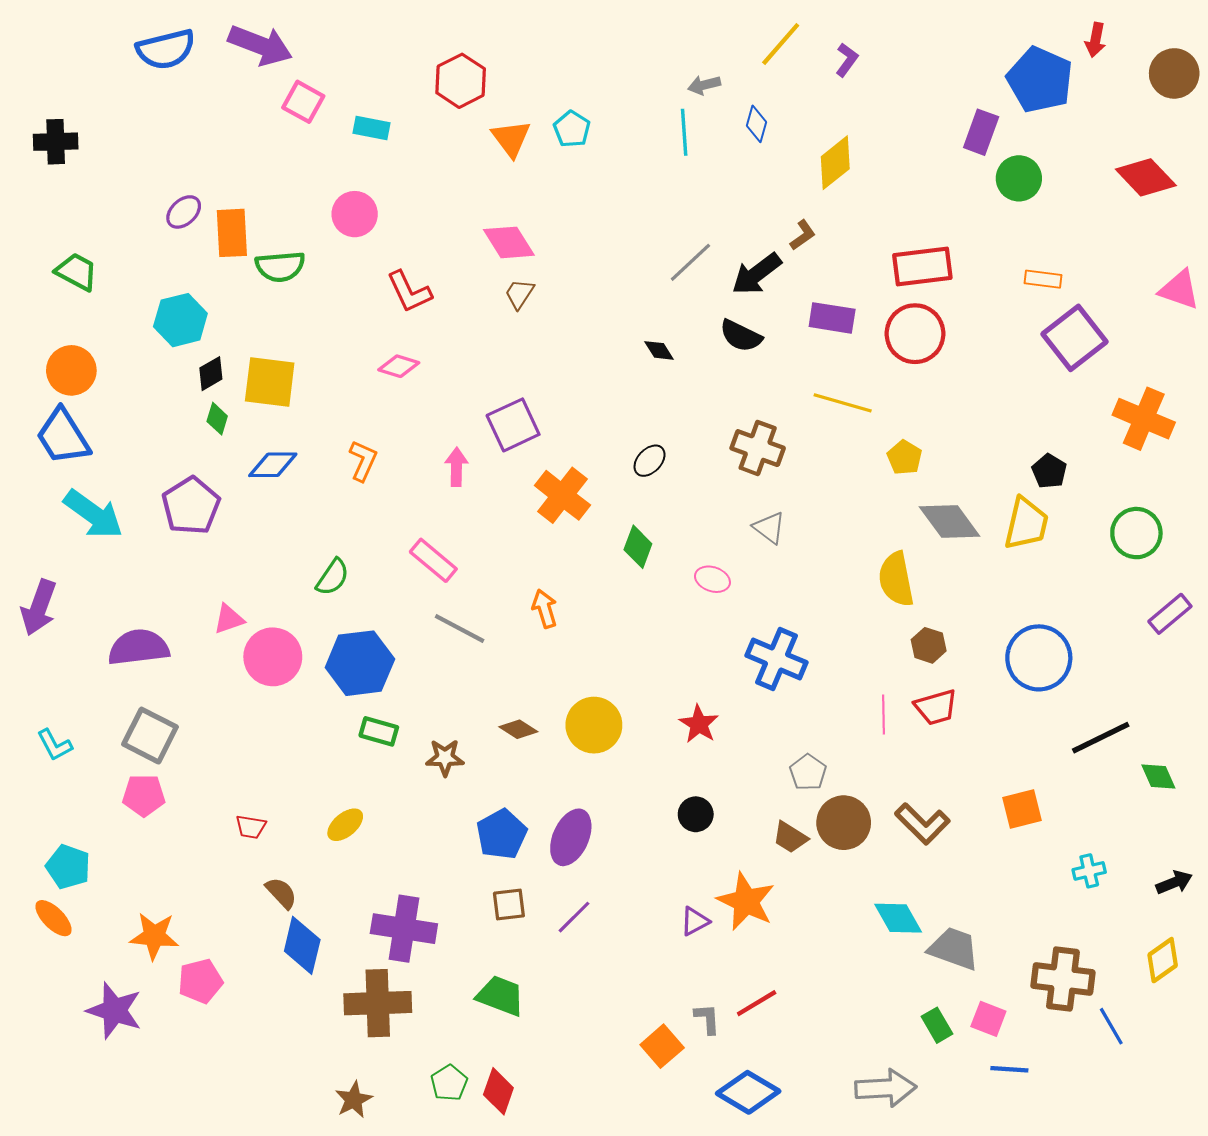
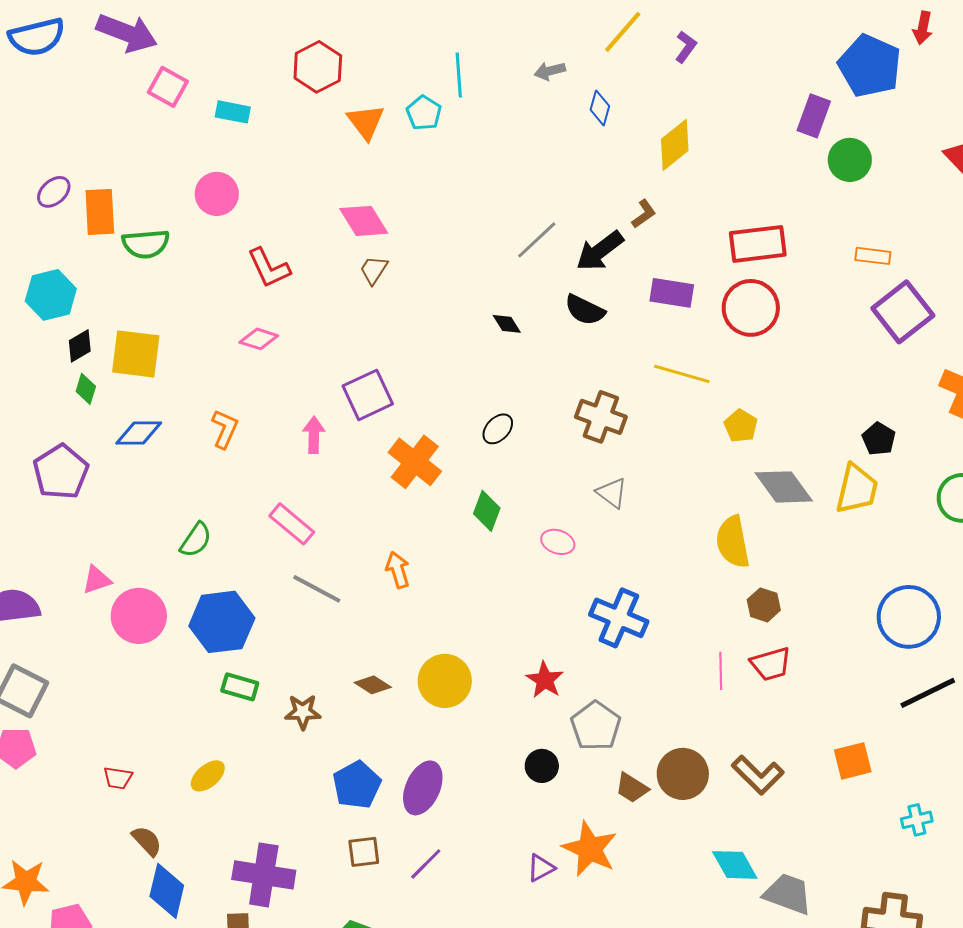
cyan line: (684, 132) -> (459, 75), moved
blue circle: (1039, 658) -> (909, 617), moved
gray pentagon: (808, 772) -> (596, 726), moved, size x1.4

